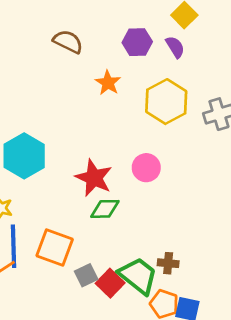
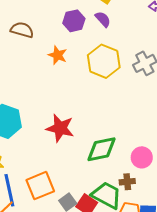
pink circle: (146, 168) -> (142, 157), moved
green diamond: (105, 209) -> (102, 149), moved, size x1.4
orange square: (55, 248) -> (40, 186), turned -32

